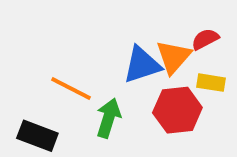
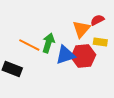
blue triangle: (142, 65) -> (65, 55), moved
green arrow: (108, 118) -> (48, 43), moved

